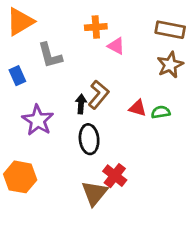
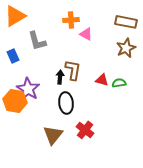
brown L-shape: (99, 95) -> (73, 70), turned -30
orange hexagon: (20, 177) -> (15, 101), moved
brown triangle: (94, 193) -> (53, 135), moved

